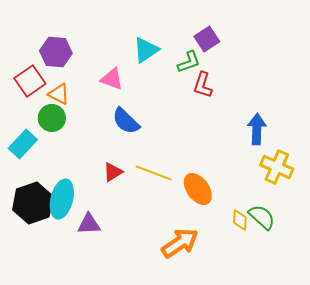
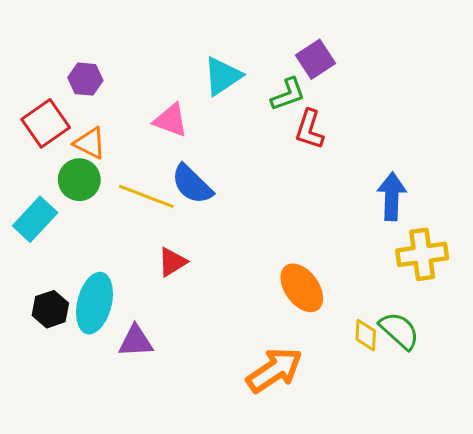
purple hexagon: (56, 52) -> (85, 79), size x0.7
yellow cross: (277, 167) -> (422, 254), turned -32
yellow line: (154, 173) -> (146, 196), moved
black hexagon: (33, 203) -> (50, 309), size x0.6

